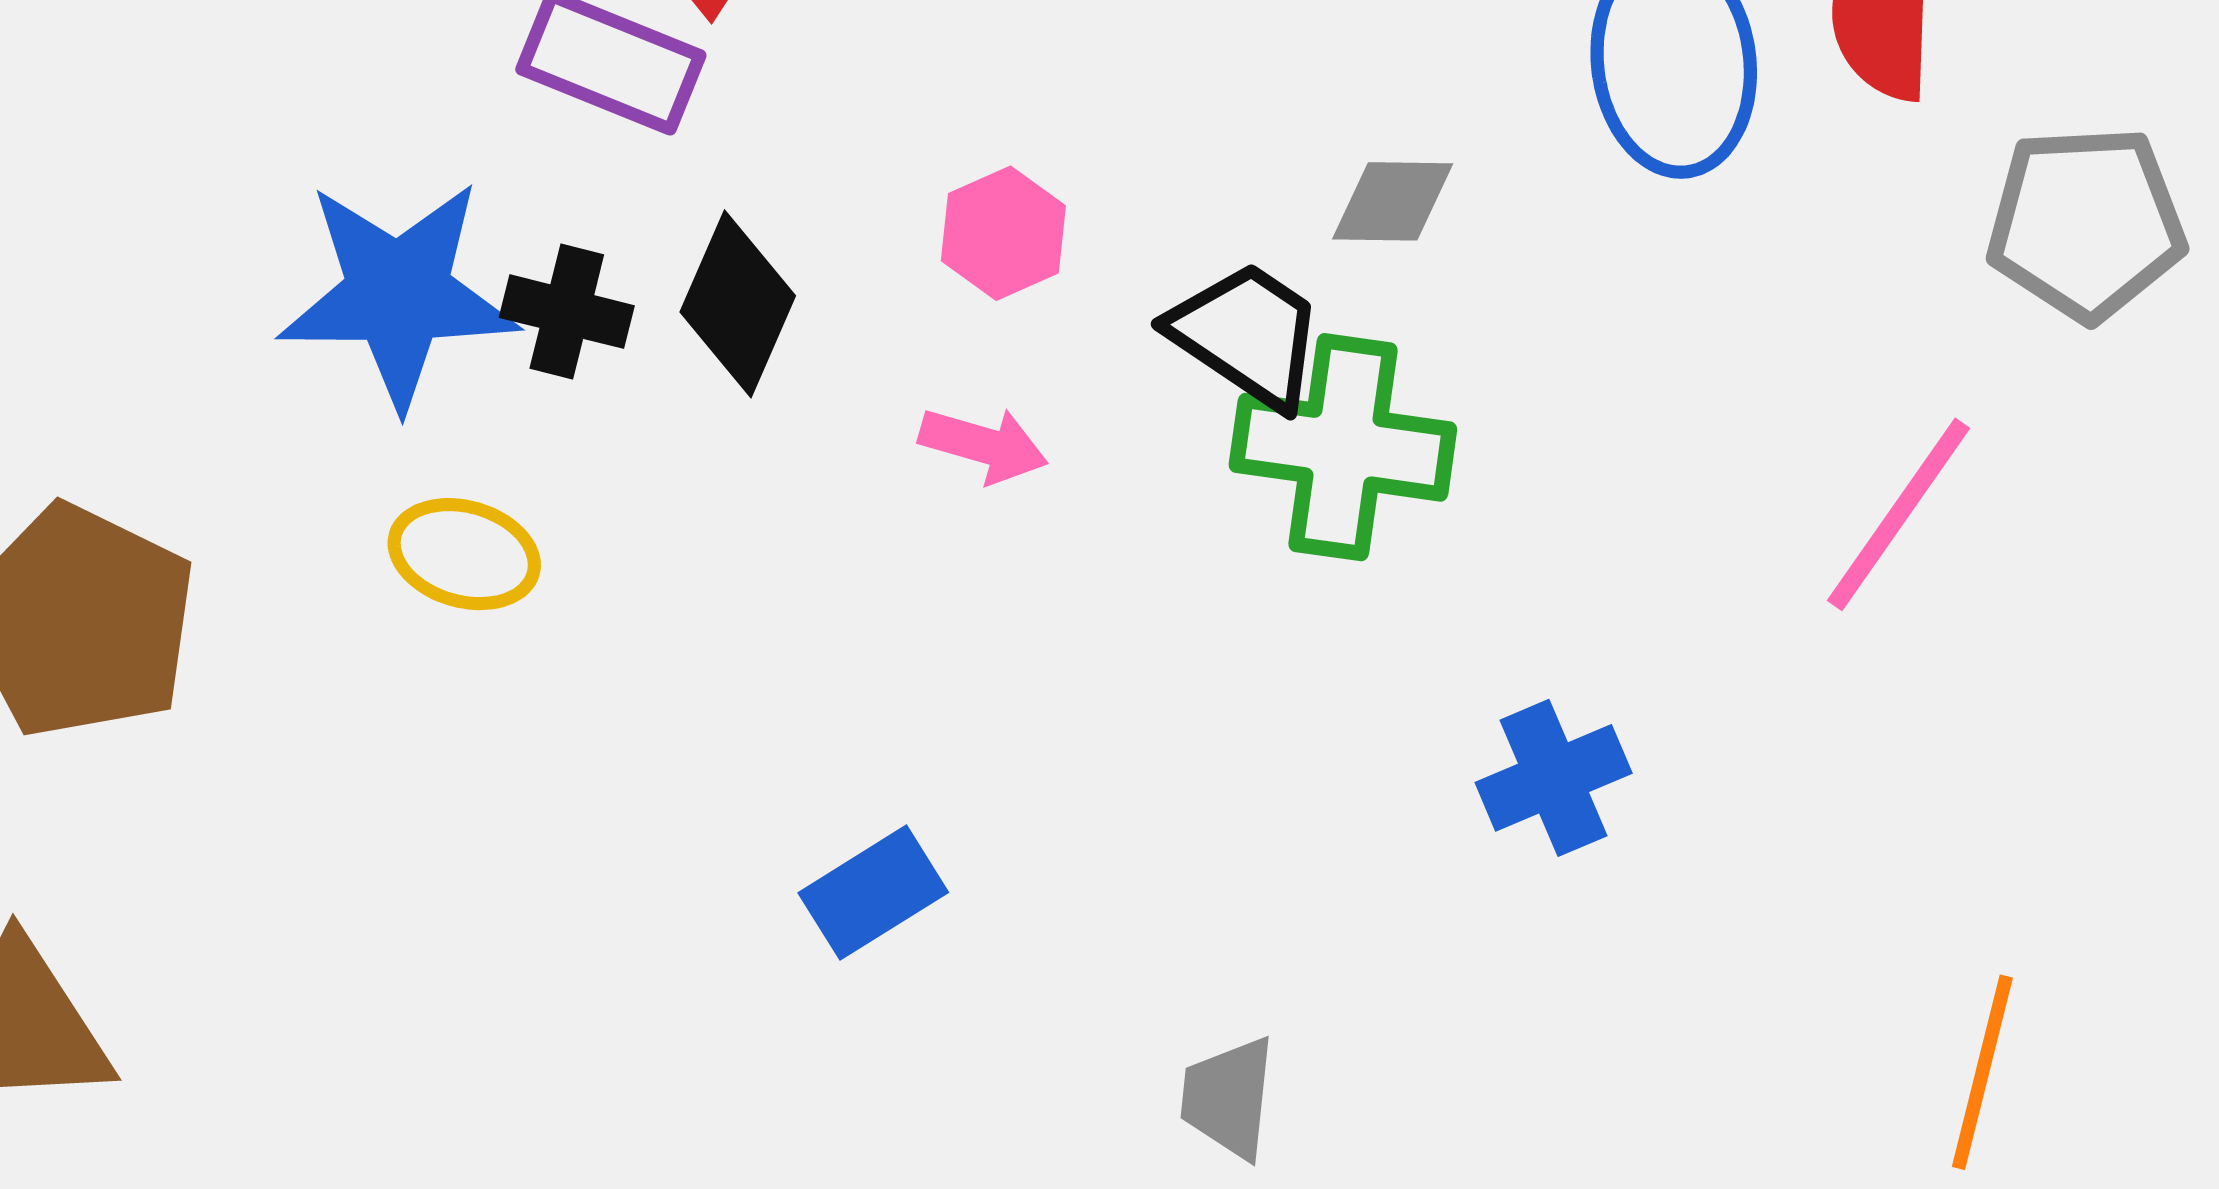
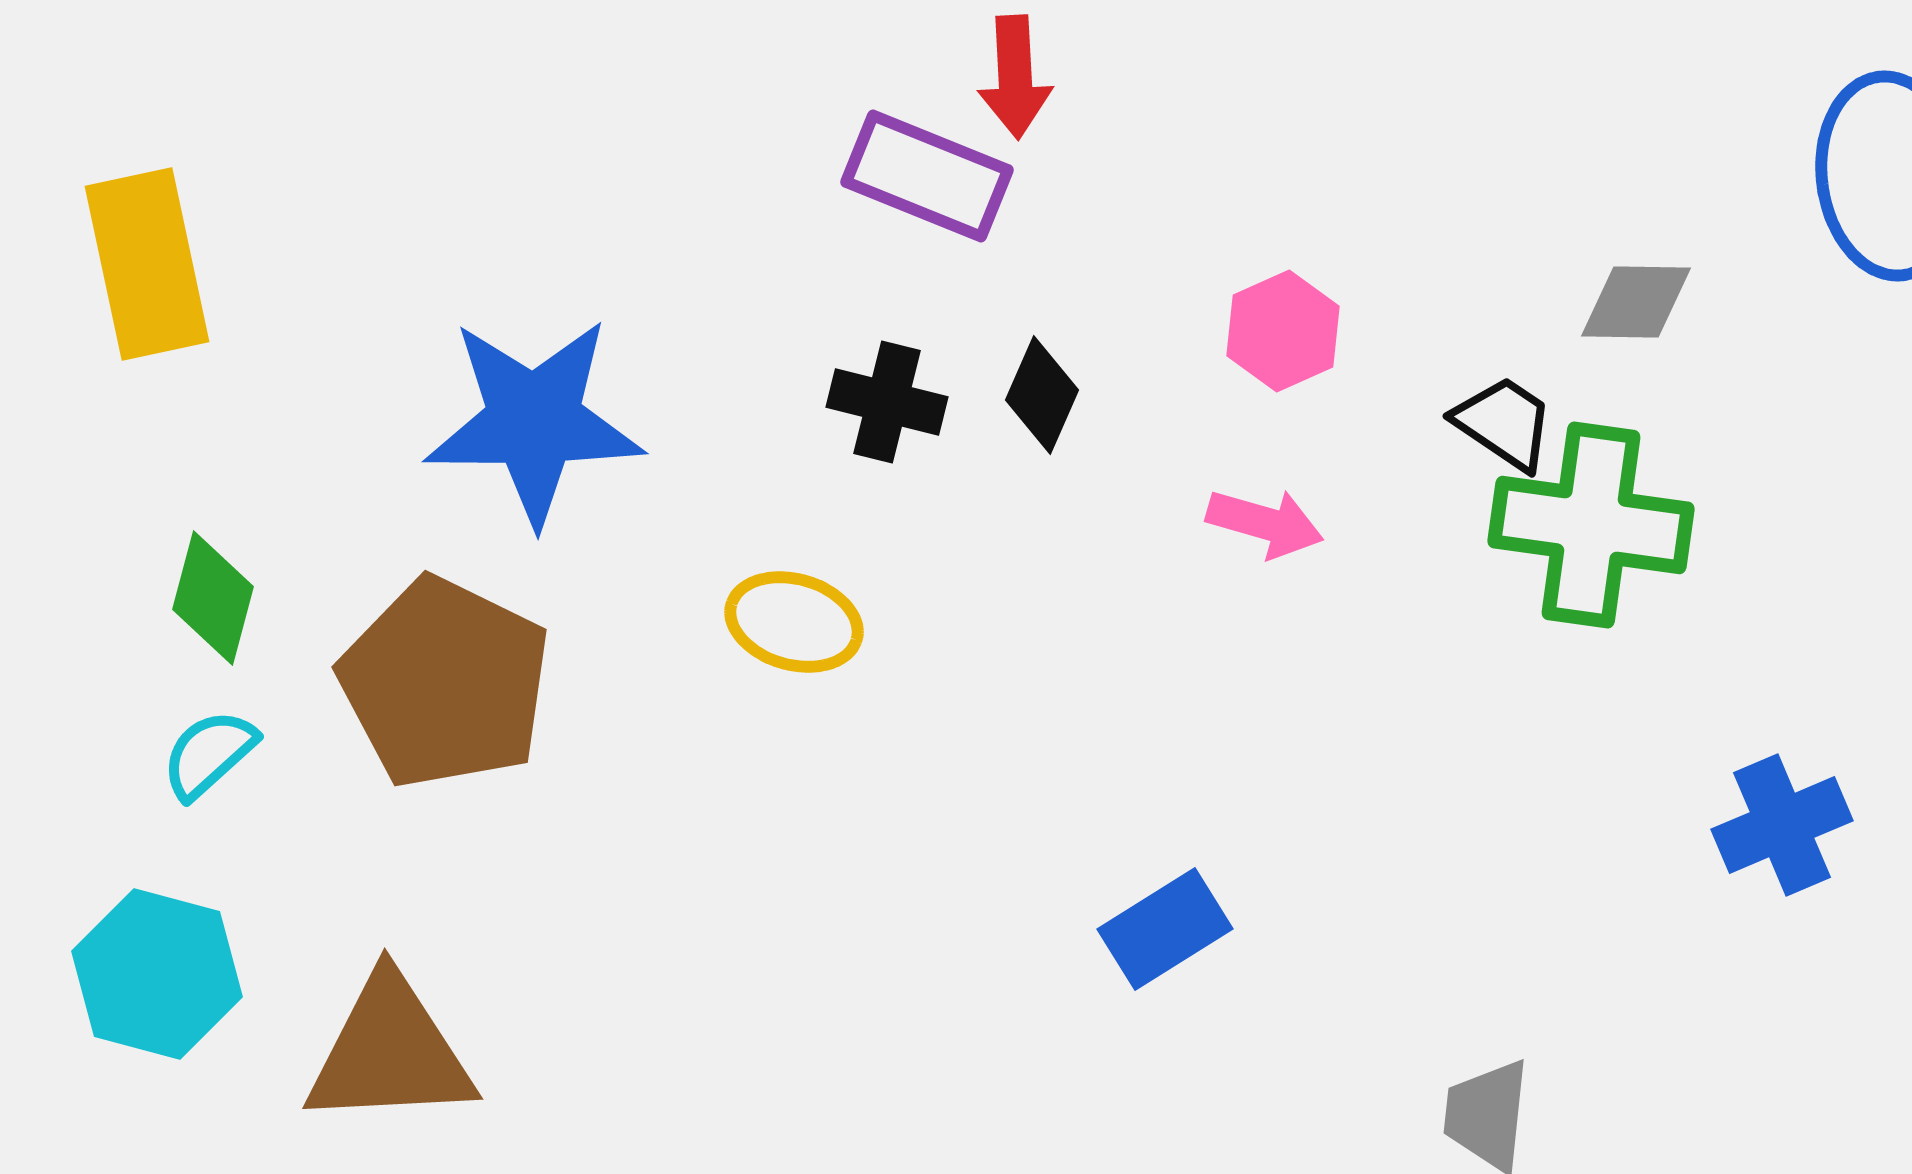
blue star: (398, 294) -> (534, 421), moved
black diamond: (738, 304) -> (1042, 395), size x0.7
black trapezoid: (1247, 335) -> (1504, 423), size x0.7

